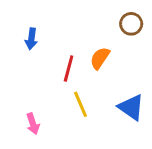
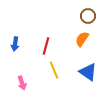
blue arrow: (31, 39) -> (15, 44), moved
orange semicircle: (100, 58) -> (82, 39), moved

